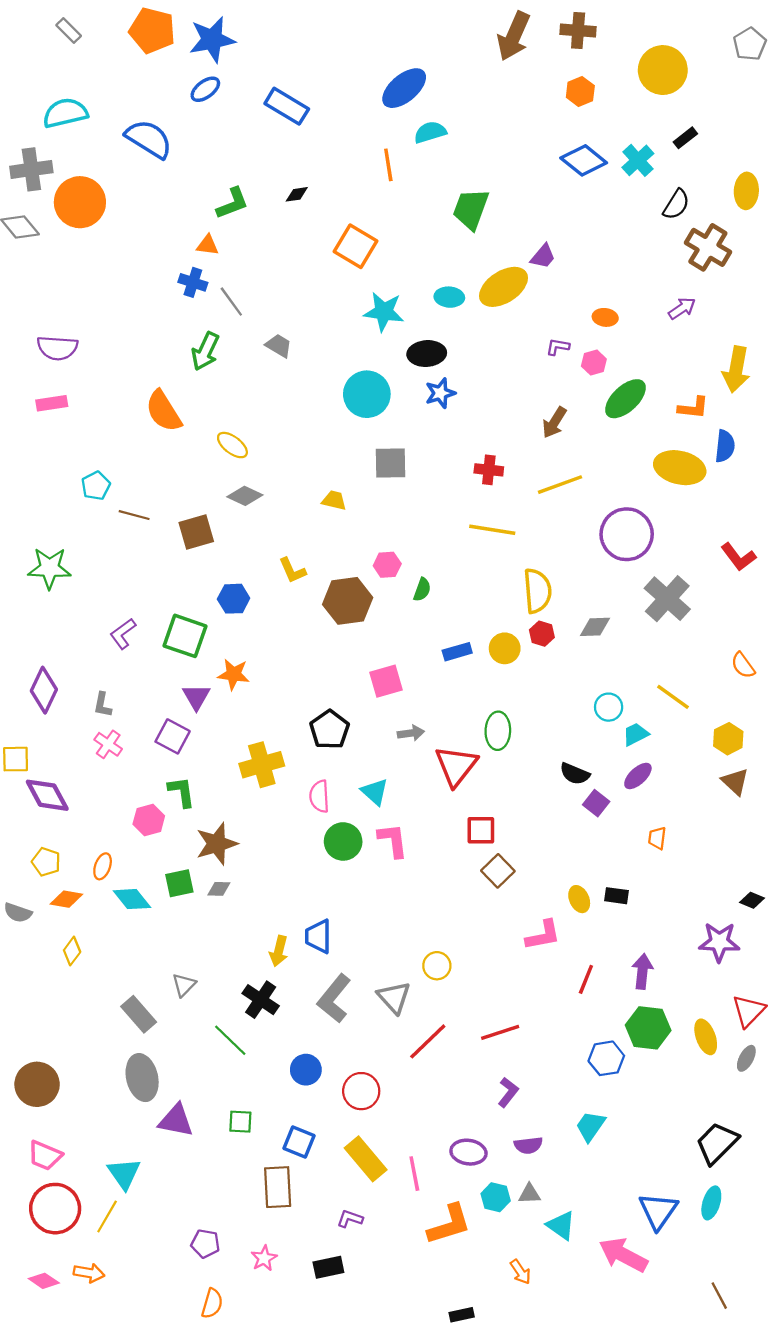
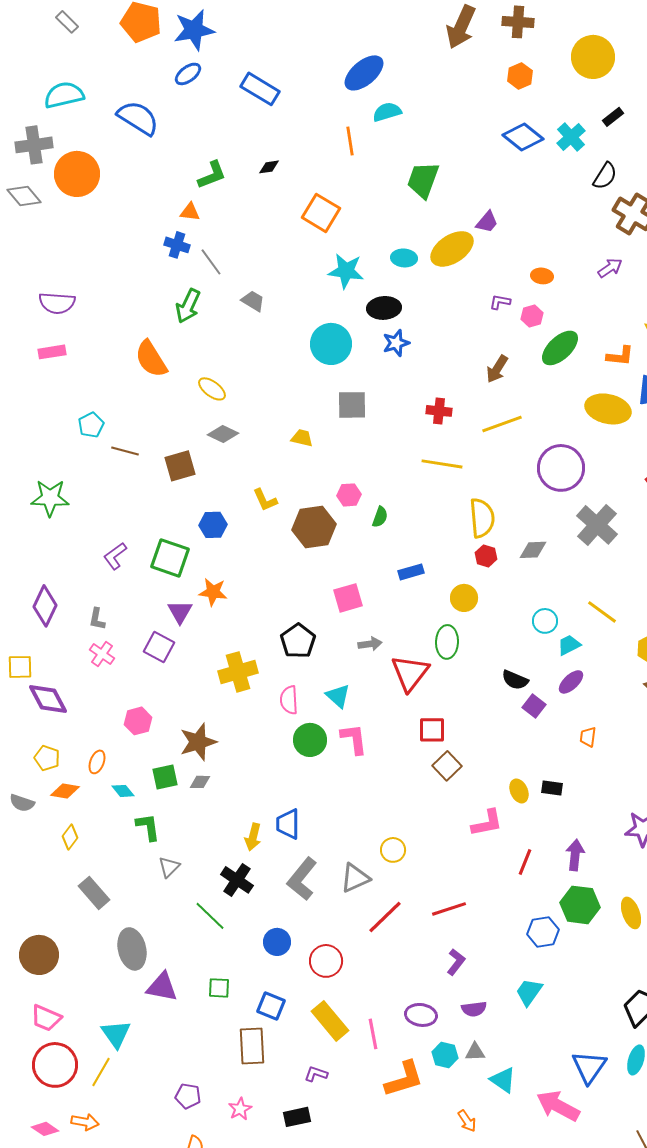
yellow circle: (505, 648) -> (464, 598), moved
green L-shape: (182, 792) -> (148, 827), moved
cyan diamond: (132, 899) -> (123, 791), size x0.7
gray triangle: (394, 997) -> (355, 878), turned 48
gray rectangle: (139, 1014) -> (94, 893), moved

